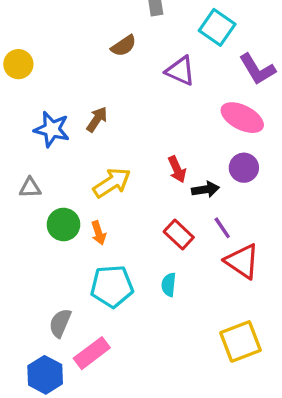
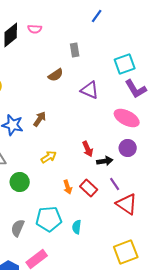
cyan square: (217, 27) -> (125, 64), moved, turned 35
yellow arrow: (112, 183) -> (49, 157), size x0.7
orange arrow: (99, 233) -> (68, 187), moved
cyan semicircle: (169, 285) -> (77, 227), moved
gray semicircle: (60, 323) -> (18, 228), moved

